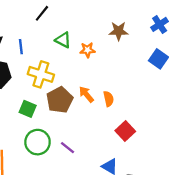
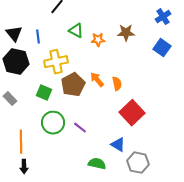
brown star: (119, 31) -> (126, 33), moved
yellow cross: (41, 74) -> (56, 62), turned -30
red square: (125, 131) -> (132, 113), size x1.4

